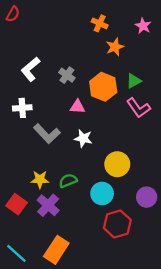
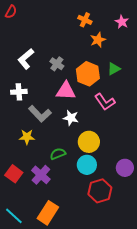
pink triangle: (77, 107) -> (66, 91), size x1.5
pink L-shape: (138, 108) -> (105, 102), moved
yellow circle: (117, 164) -> (89, 142), moved
yellow star: (40, 179) -> (27, 137), moved

